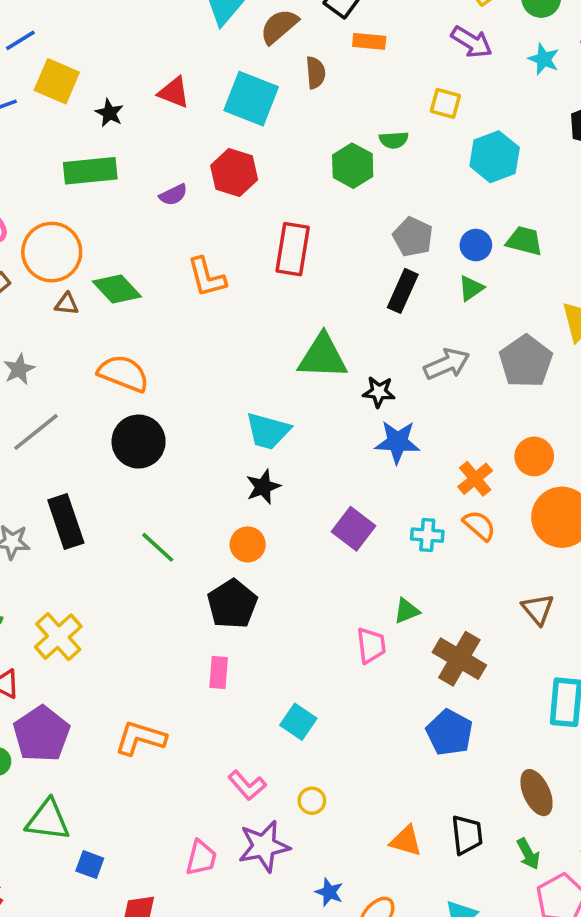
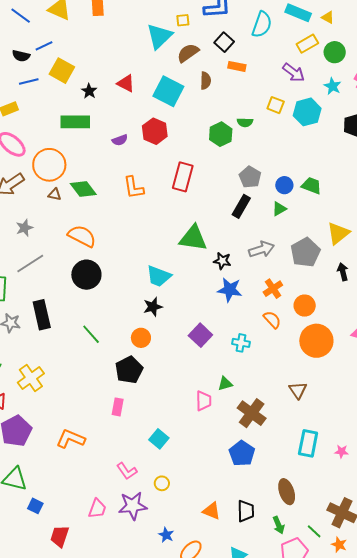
cyan hexagon: (495, 157) -> (307, 112), moved
orange cross: (475, 479) -> (273, 289), moved
orange semicircle: (479, 525) -> (272, 320), moved

